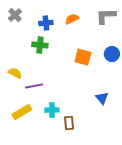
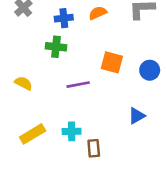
blue circle: (112, 54) -> (150, 70), moved
purple line: (34, 86) -> (78, 85), moved
blue triangle: (102, 98) -> (137, 116), turned 40

